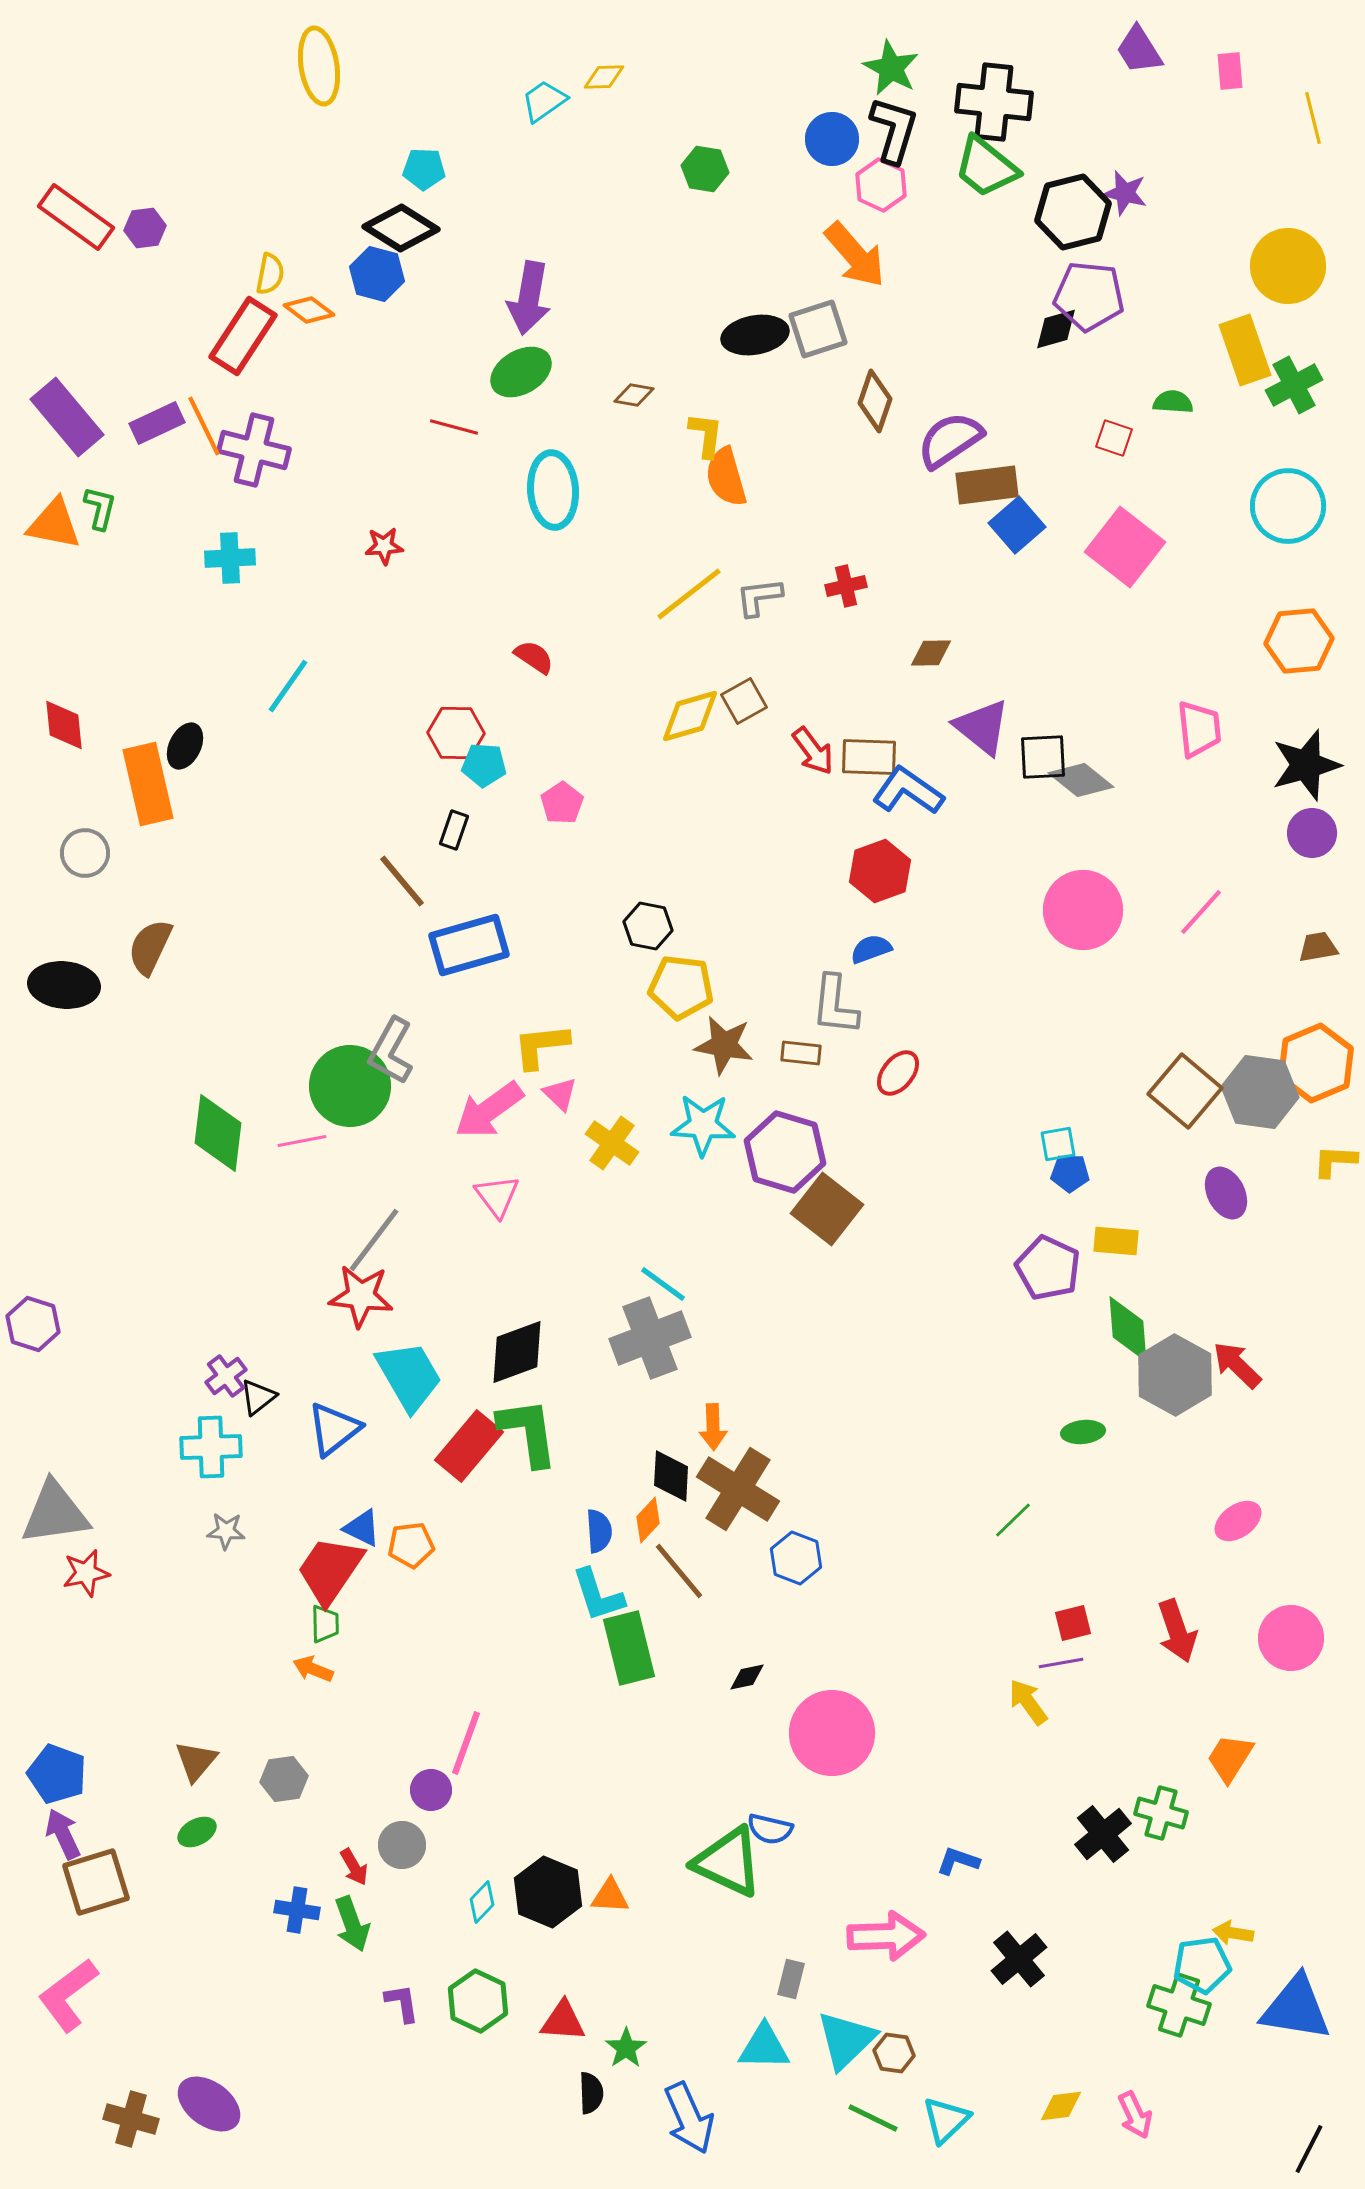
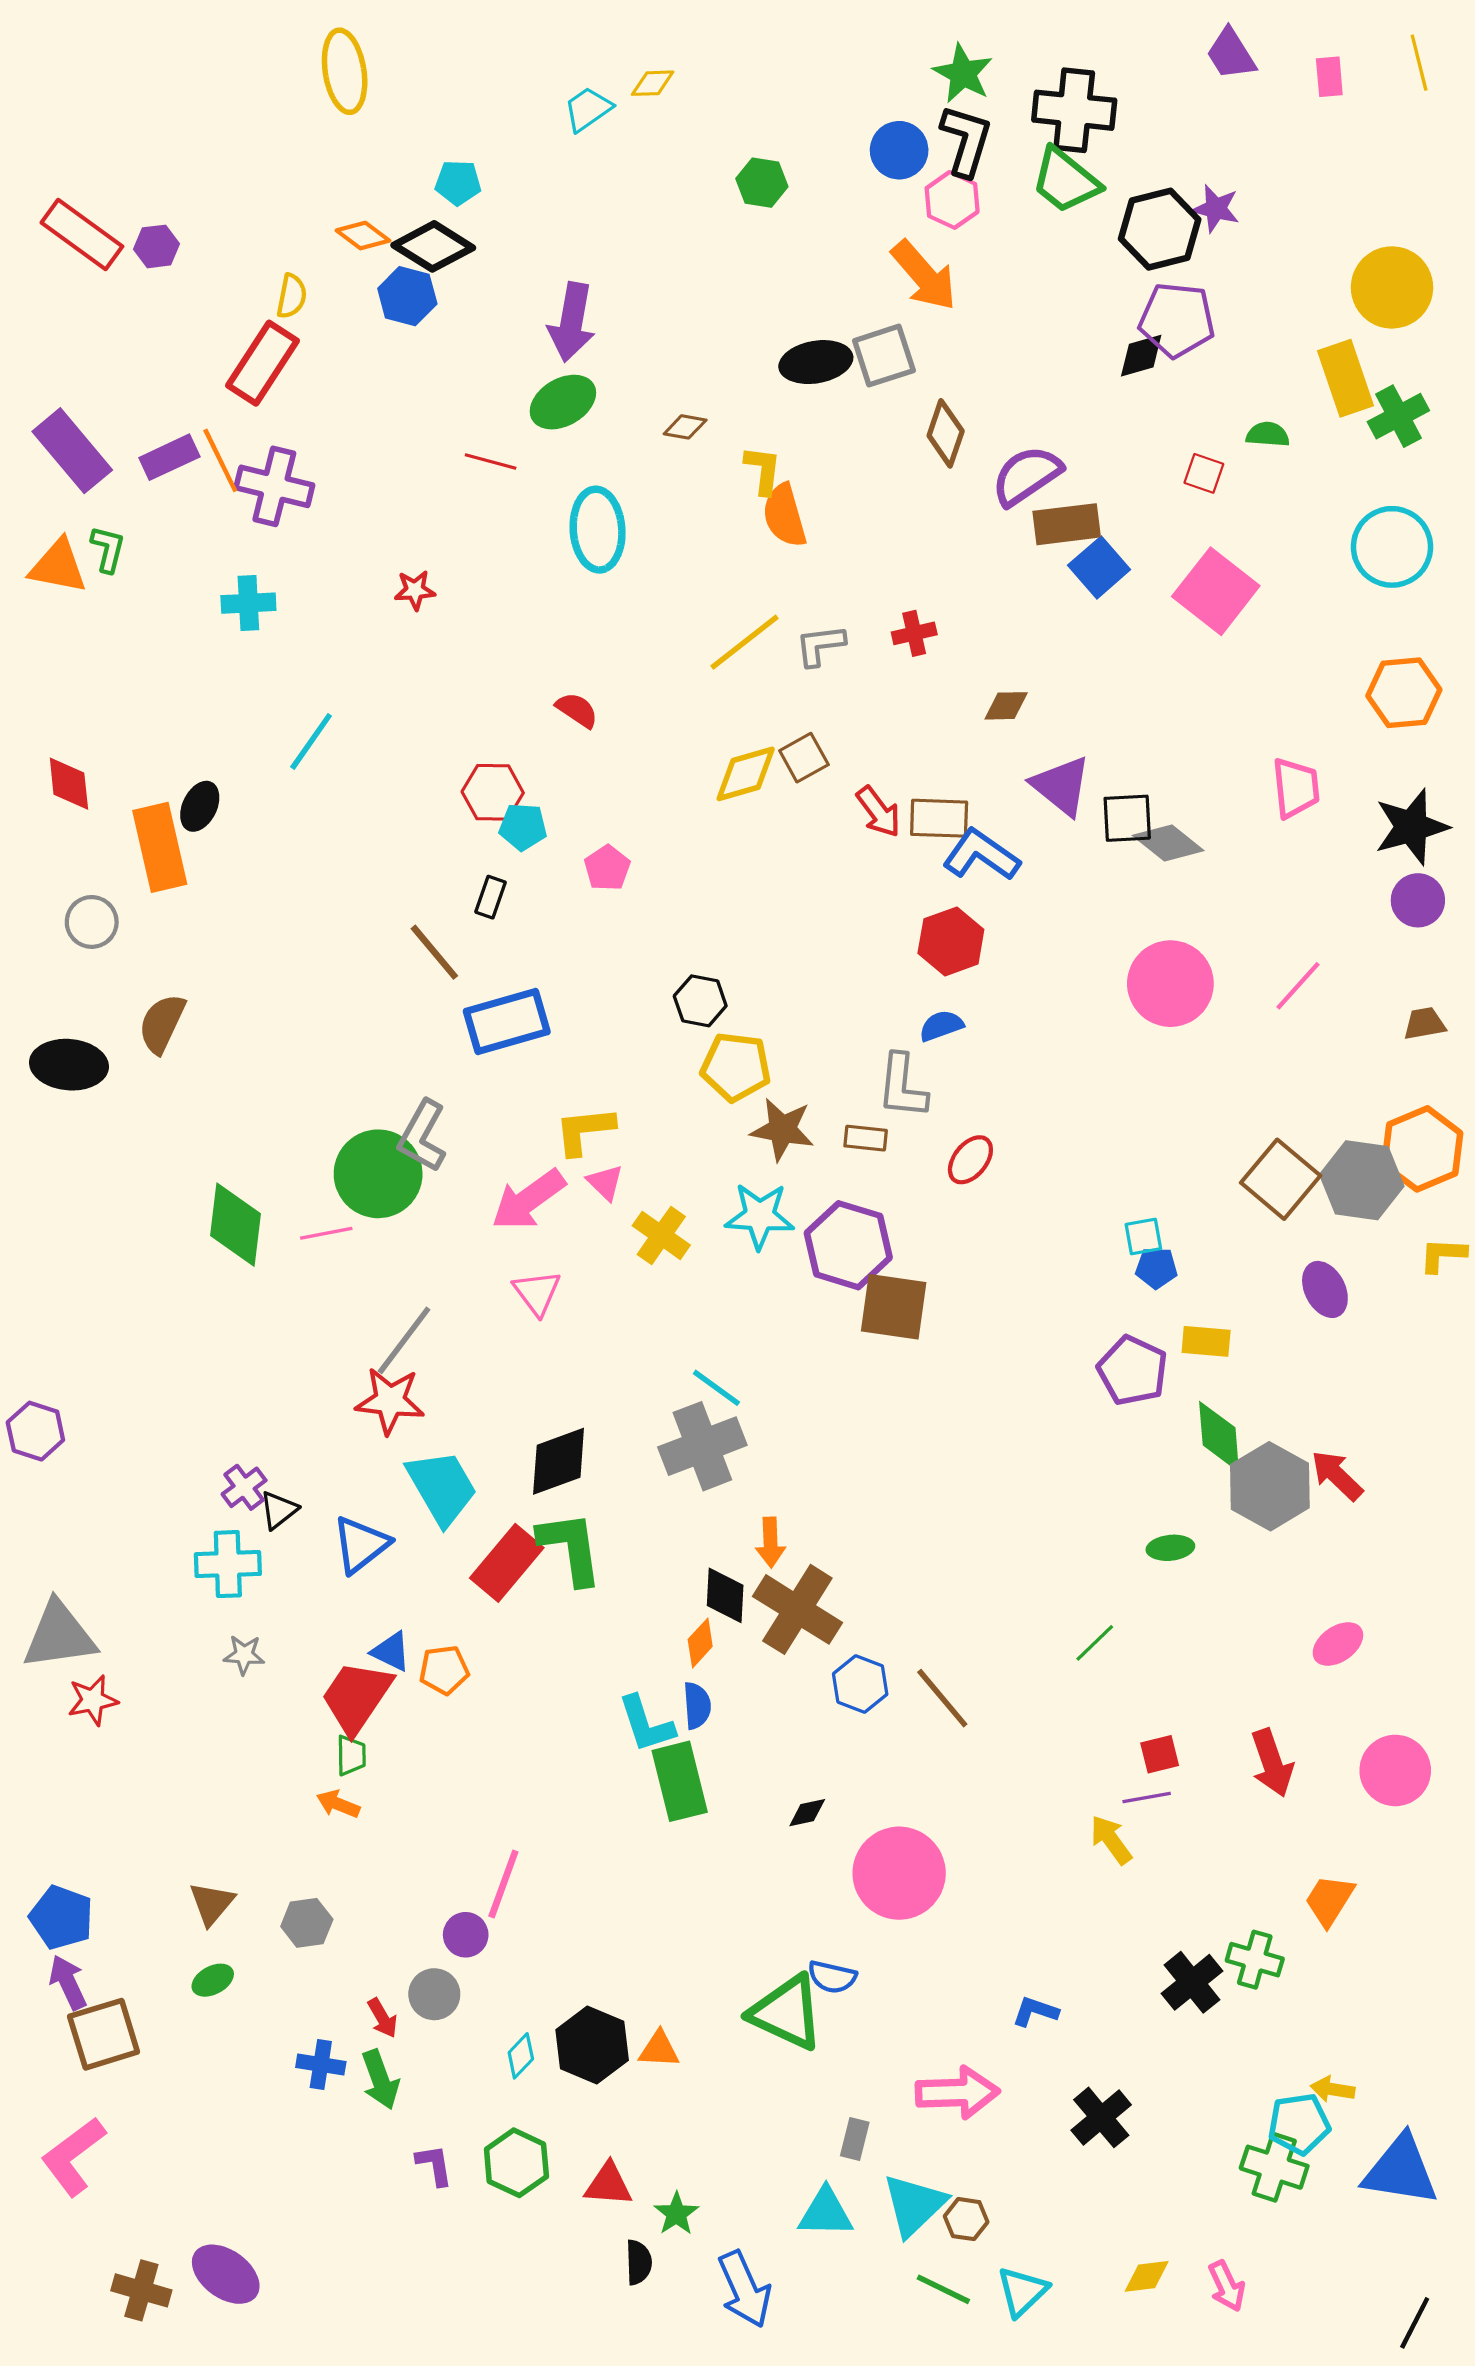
yellow line: (1313, 118) -> (1419, 63), moved
orange diamond: (309, 310) -> (363, 236), moved
brown square: (827, 1209) -> (894, 1307), turned -30
blue semicircle: (599, 1531) -> (697, 1706), moved
brown line: (679, 1571) -> (942, 1698), moved

